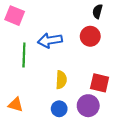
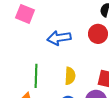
green line: (24, 55) -> (36, 76), moved

